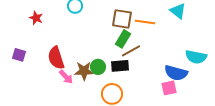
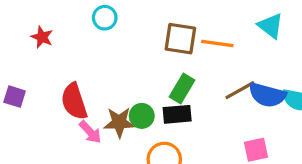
green rectangle: (123, 39) -> (182, 89), moved
brown line: (131, 51) -> (240, 90), moved
blue semicircle: (176, 73) -> (267, 95), moved

